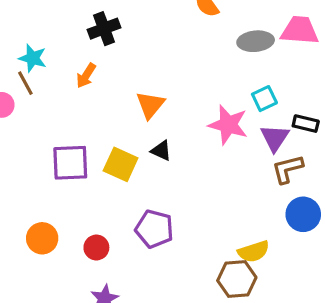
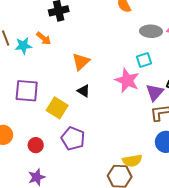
cyan star: (33, 58) -> (23, 46), moved, turned -30
orange arrow: (86, 76) -> (44, 38), turned -91
cyan square: (264, 99) -> (144, 60), moved
yellow square: (121, 164) -> (57, 108), moved

